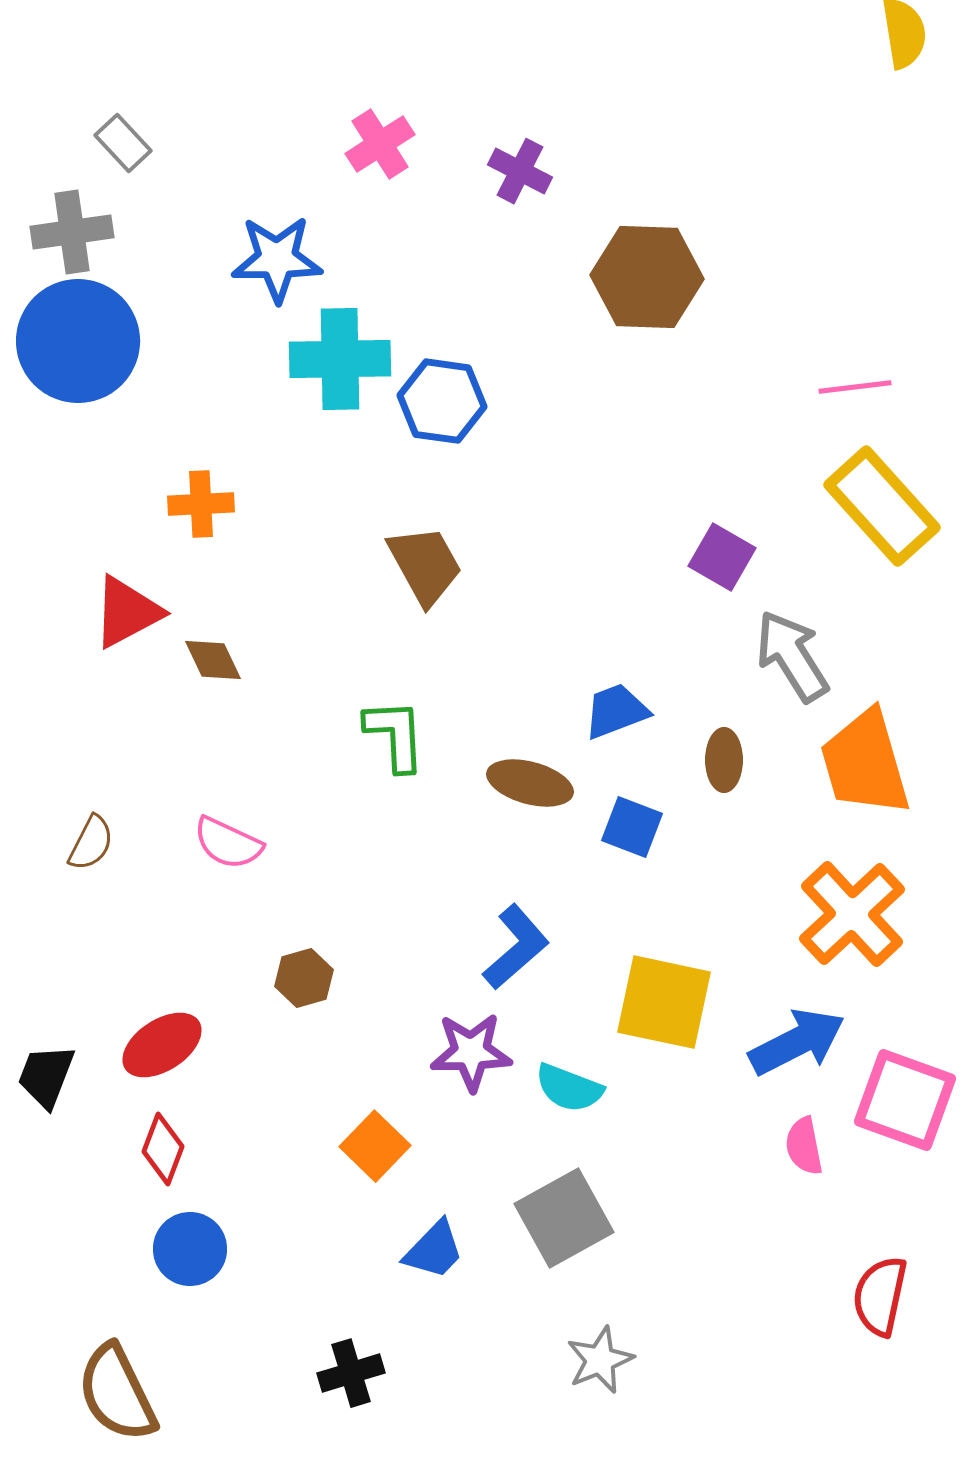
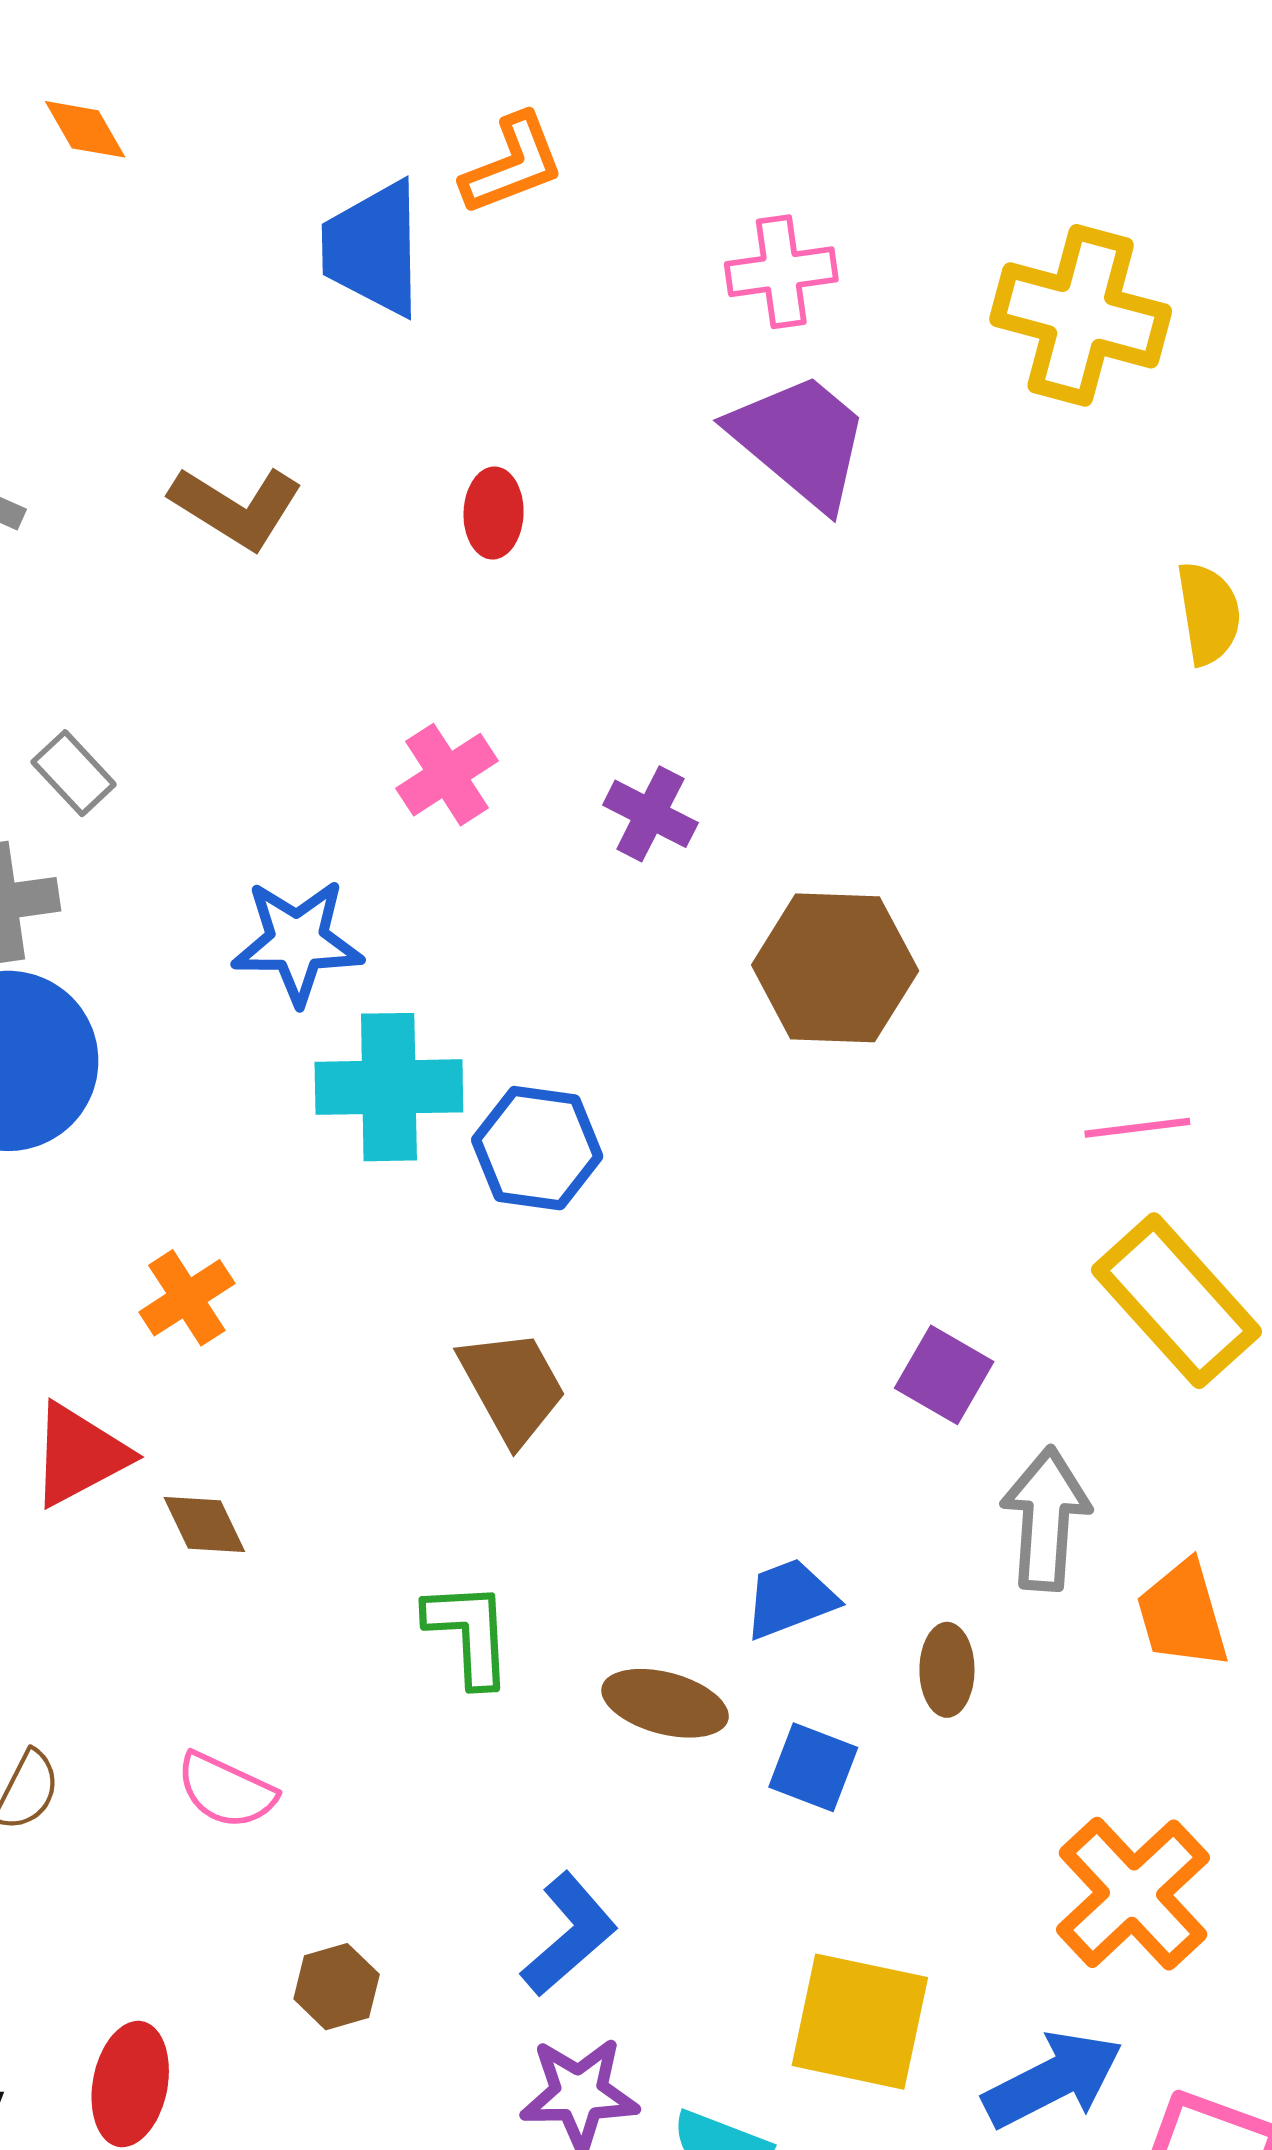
orange cross: (201, 504) -> (187, 1298), turned -30
gray arrow: (792, 656) -> (1046, 1519), turned 36
orange trapezoid: (865, 763) -> (1182, 1615), moved, size x0.7
blue L-shape: (516, 947) -> (569, 1934), moved
red ellipse: (162, 1045) -> (130, 2084), turned -46

